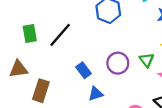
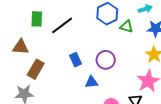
green triangle: (147, 60) -> (127, 26), moved, turned -48
blue triangle: (96, 94) -> (91, 82), moved

